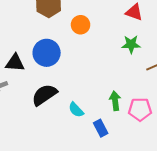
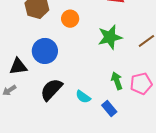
green star: (131, 44) -> (110, 37), moved, size x1.4

